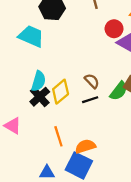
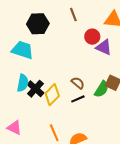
cyan semicircle: (39, 81) -> (23, 83), moved
black cross: (40, 97) -> (35, 89), moved

